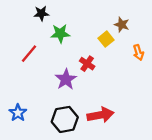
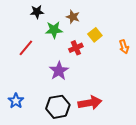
brown star: (122, 25) -> (73, 17), moved
red cross: (87, 64) -> (76, 48), moved, turned 32

